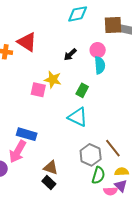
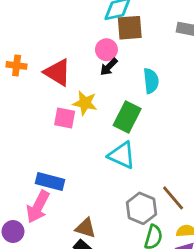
brown square: (113, 25) -> (130, 28), moved
red triangle: (27, 42) -> (57, 72), moved
pink circle: (98, 50) -> (106, 50), moved
green rectangle: (82, 90) -> (127, 117), size x1.5

